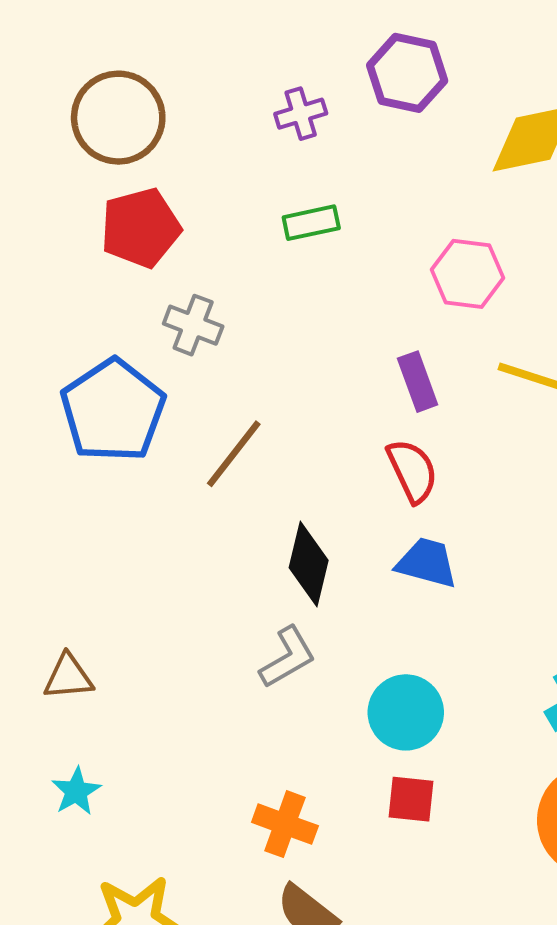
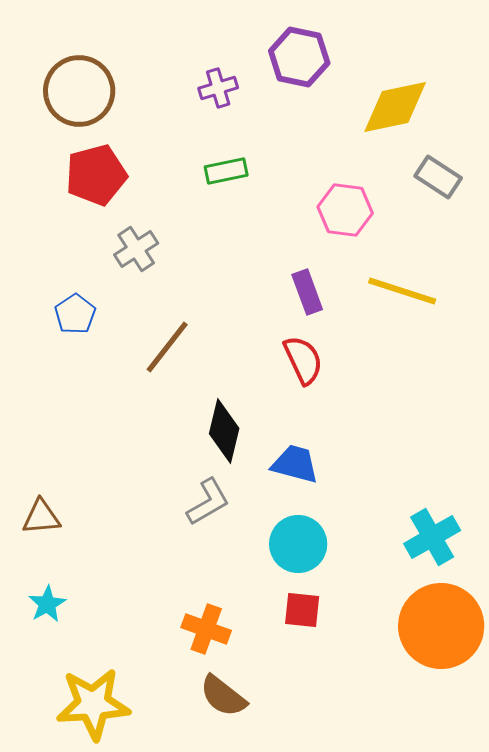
gray cross: (193, 325) -> (136, 249), turned 36
blue pentagon: (113, 410) -> (75, 314), size x0.5
blue trapezoid: (427, 563) -> (295, 464), moved

